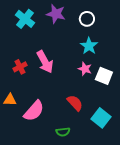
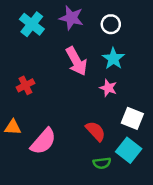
pink arrow: (45, 62) -> (76, 61), moved
white square: (104, 76) -> (132, 118), moved
green semicircle: (63, 132) -> (102, 163), moved

